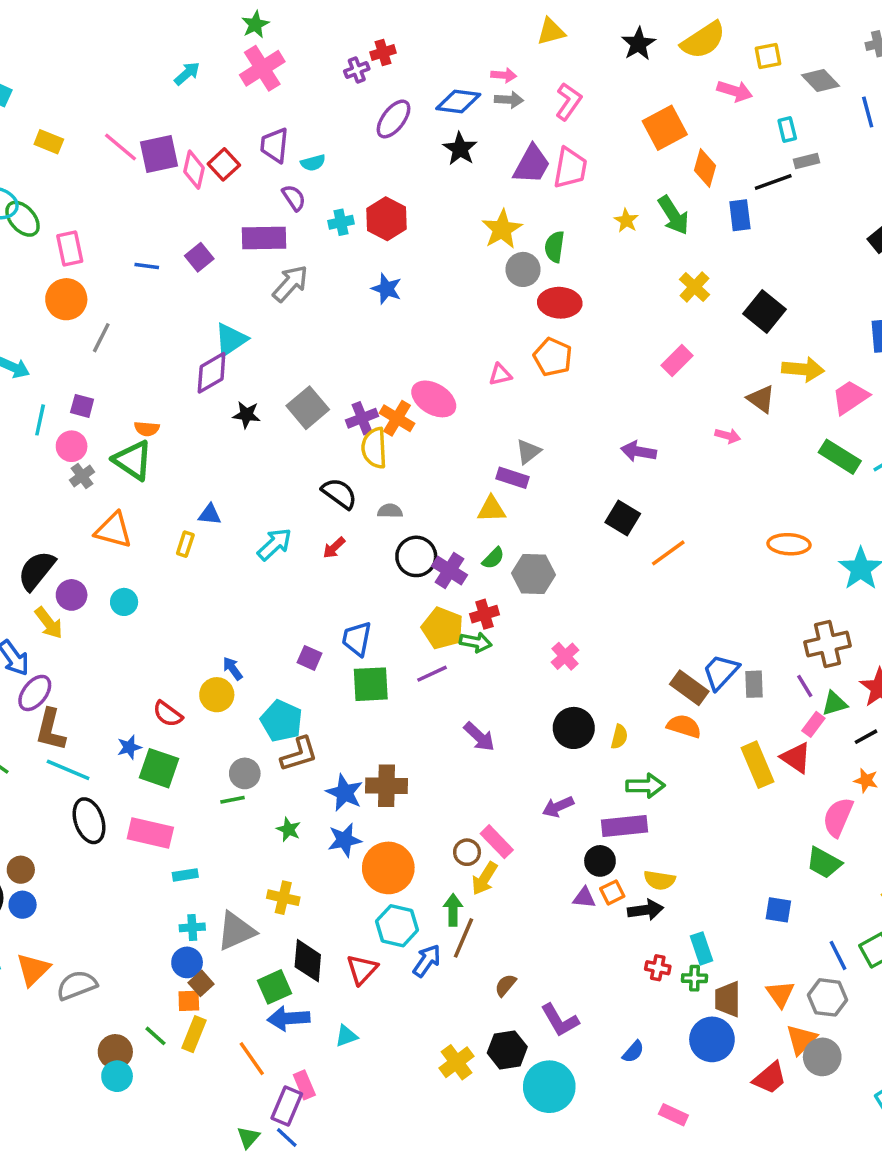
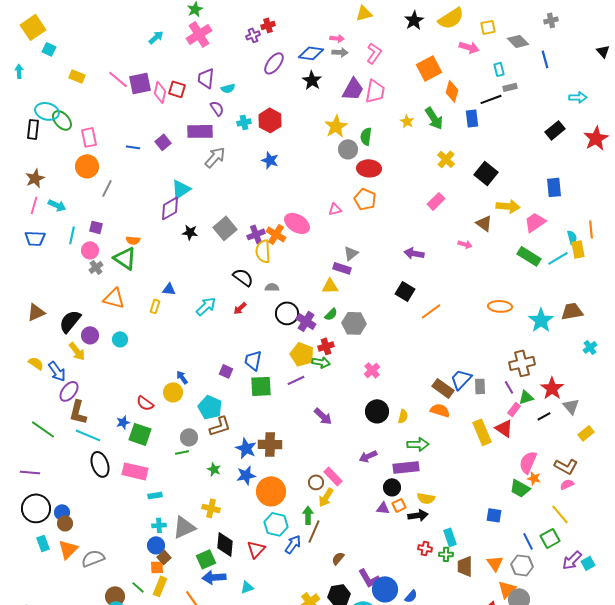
red square: (224, 164) -> (177, 89), turned -30
orange star: (866, 780) -> (534, 478), moved
brown circle: (21, 870) -> (65, 523), moved
blue circle: (712, 1039) -> (385, 589), moved

